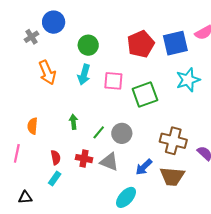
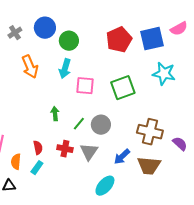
blue circle: (54, 22) -> (45, 28), moved
cyan star: (188, 80) -> (164, 74), turned 30
pink square: (113, 81) -> (85, 86), moved
orange semicircle: (33, 126) -> (16, 162), moved
gray triangle: (109, 162) -> (89, 152), turned 42

